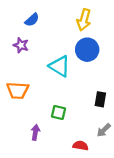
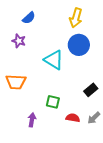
black rectangle: (100, 99) -> (91, 90), turned 40
red semicircle: (81, 146) -> (73, 118), moved

